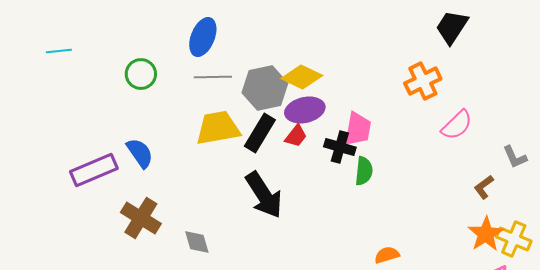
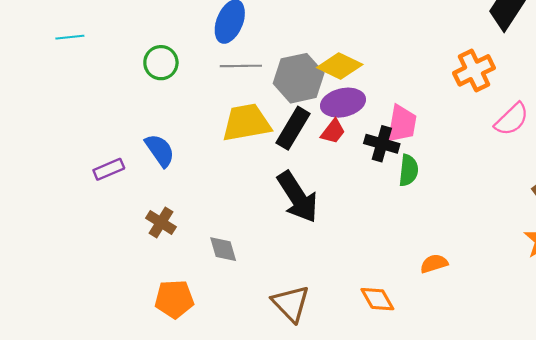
purple rectangle: (94, 170) -> (109, 169), size x0.6
brown cross: (141, 218) -> (161, 222), size x0.7

